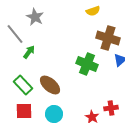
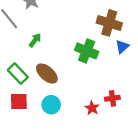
green arrow: (29, 52) -> (35, 40), moved

